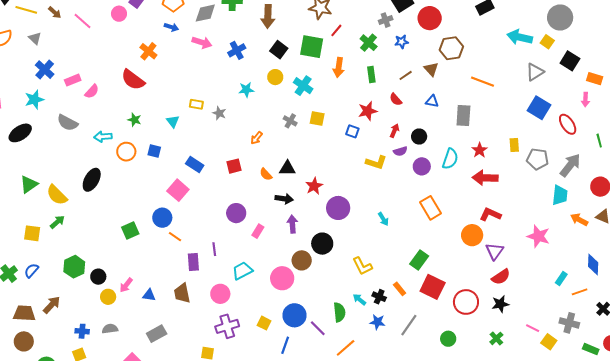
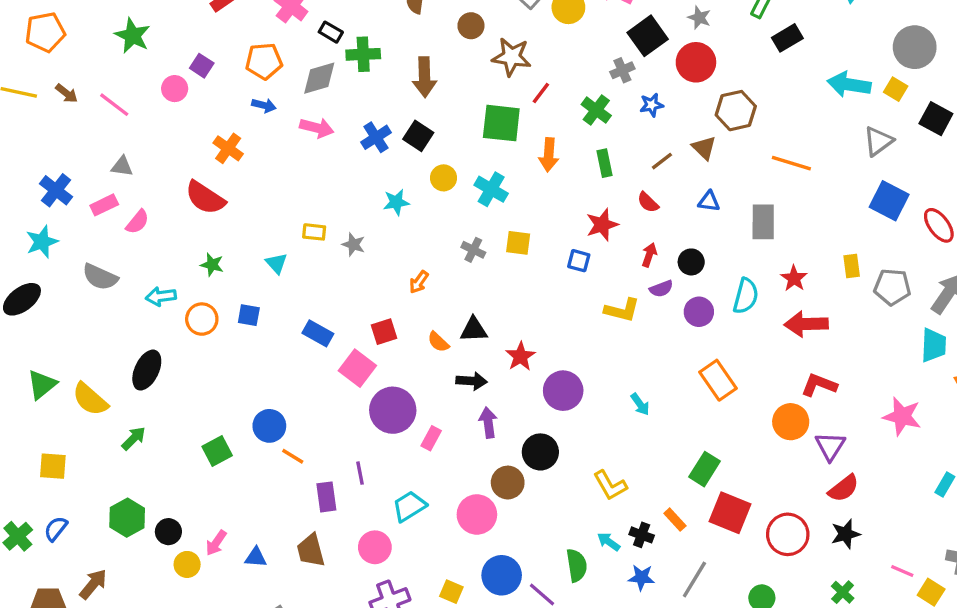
gray triangle: (35, 38) -> (122, 166), moved, turned -32
black square: (279, 50) -> (418, 136), moved
pink square: (178, 190) -> (357, 368), moved
purple circle: (236, 213) -> (393, 410), size x1.4
green arrow: (57, 222) -> (134, 438), moved

